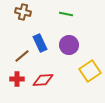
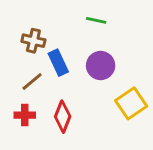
brown cross: (23, 12) -> (33, 41), moved
red diamond: (43, 80) -> (63, 117), turned -65

